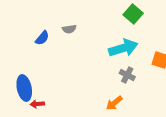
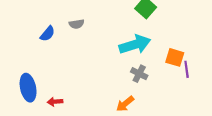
red arrow: (37, 104) -> (55, 102), moved

